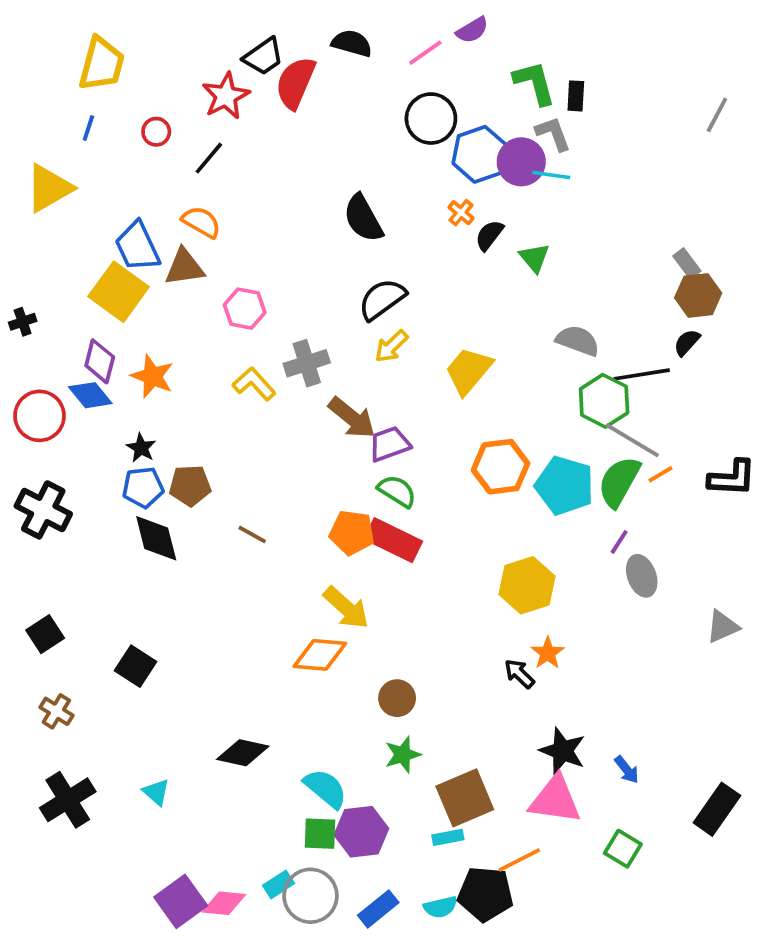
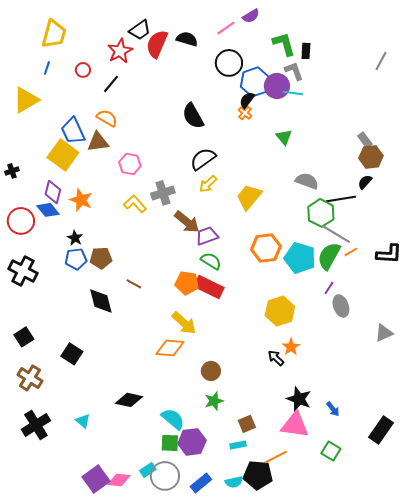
black semicircle: (352, 43) -> (187, 39), moved
black semicircle: (489, 235) -> (247, 100), moved
black diamond: (156, 538) -> (101, 301), moved
brown cross: (56, 711) -> (30, 378), size x1.4
brown square: (465, 798) -> (247, 424), size x0.6

